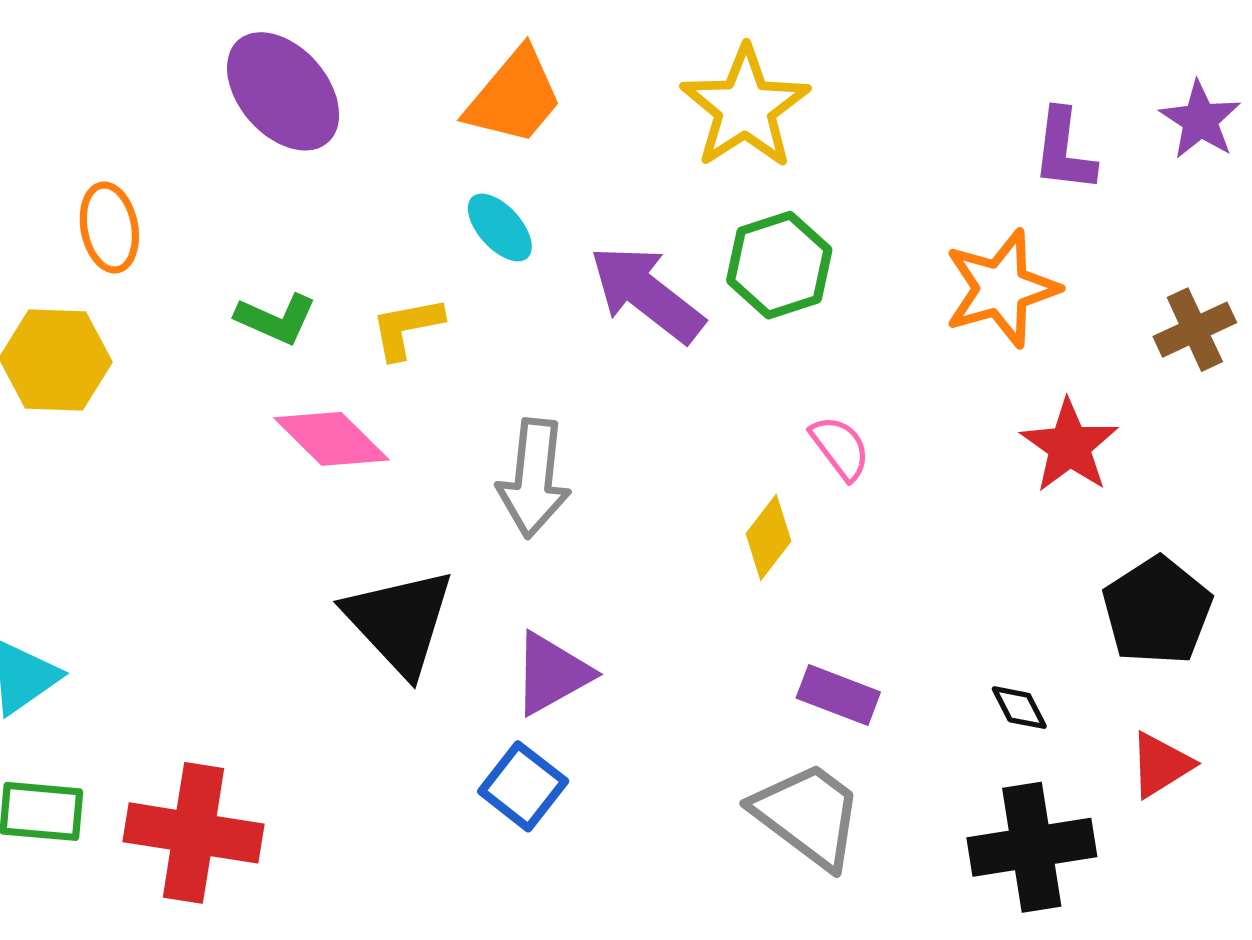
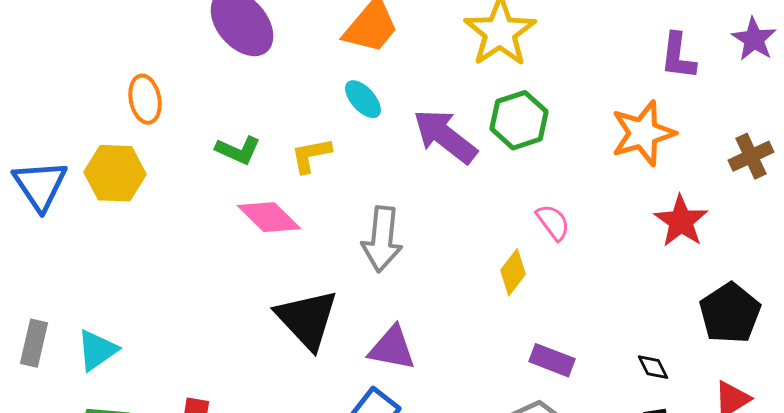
purple triangle: (552, 673) -> (392, 348), turned 40

